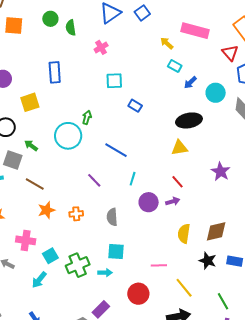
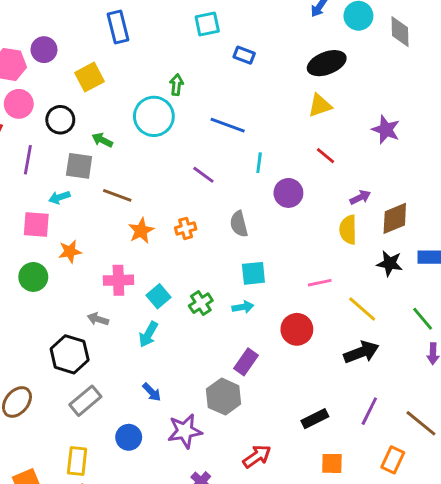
purple arrow: (173, 201) -> (360, 197), moved
green cross: (78, 265) -> (201, 303), size x0.7

